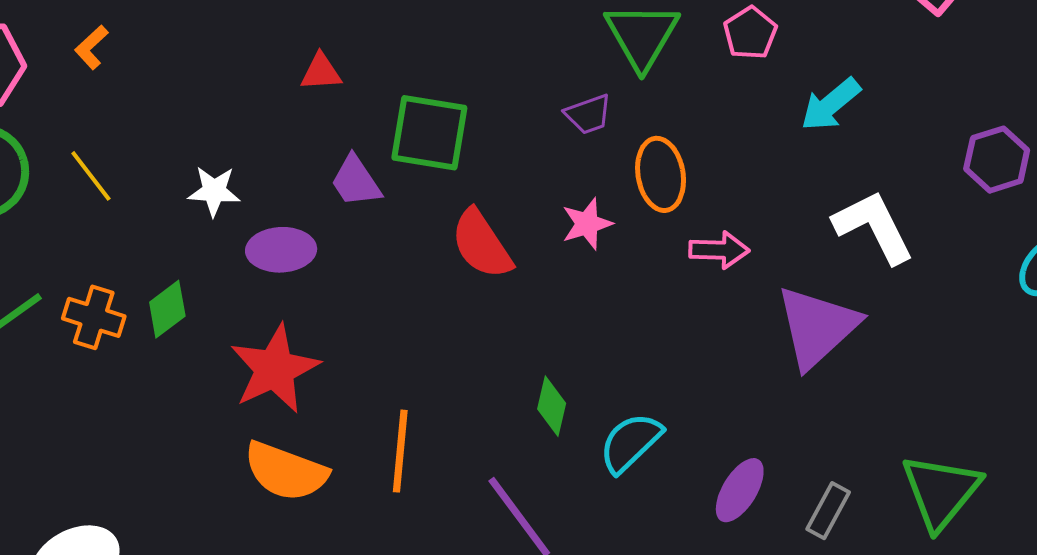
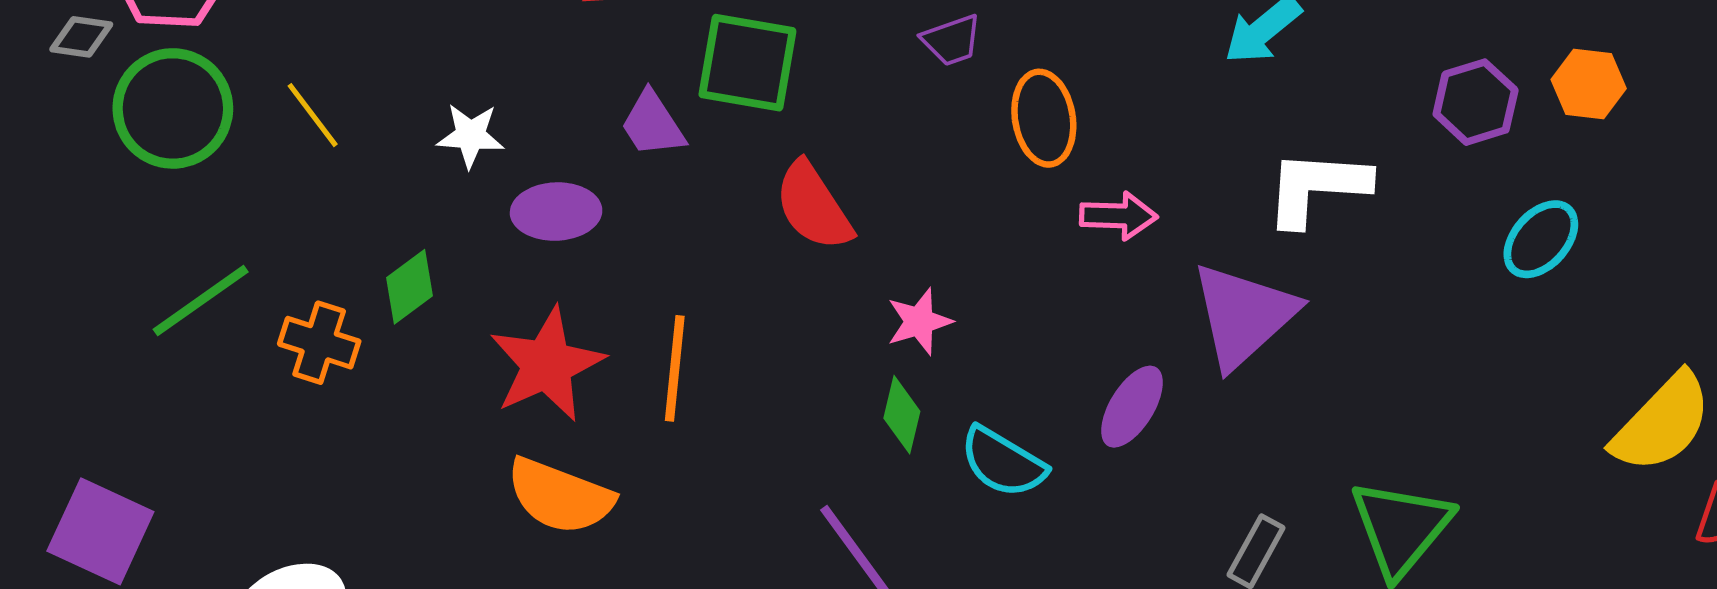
pink star: (587, 224) -> (919, 322), moved
white L-shape: (874, 227) -> (1317, 187), turned -60
orange cross: (94, 317) -> (319, 343), moved
cyan semicircle: (631, 443) -> (1003, 462), turned -106
orange line: (400, 451) -> (675, 368), moved
purple ellipse: (740, 490) -> (1132, 407), moved

